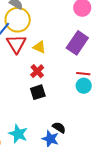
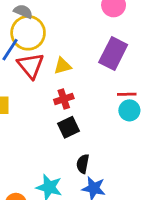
yellow triangle: (39, 47) -> (63, 66), turned -32
red cross: (37, 71) -> (64, 99), turned 32
black semicircle: (59, 128) -> (83, 164), moved, turned -104

